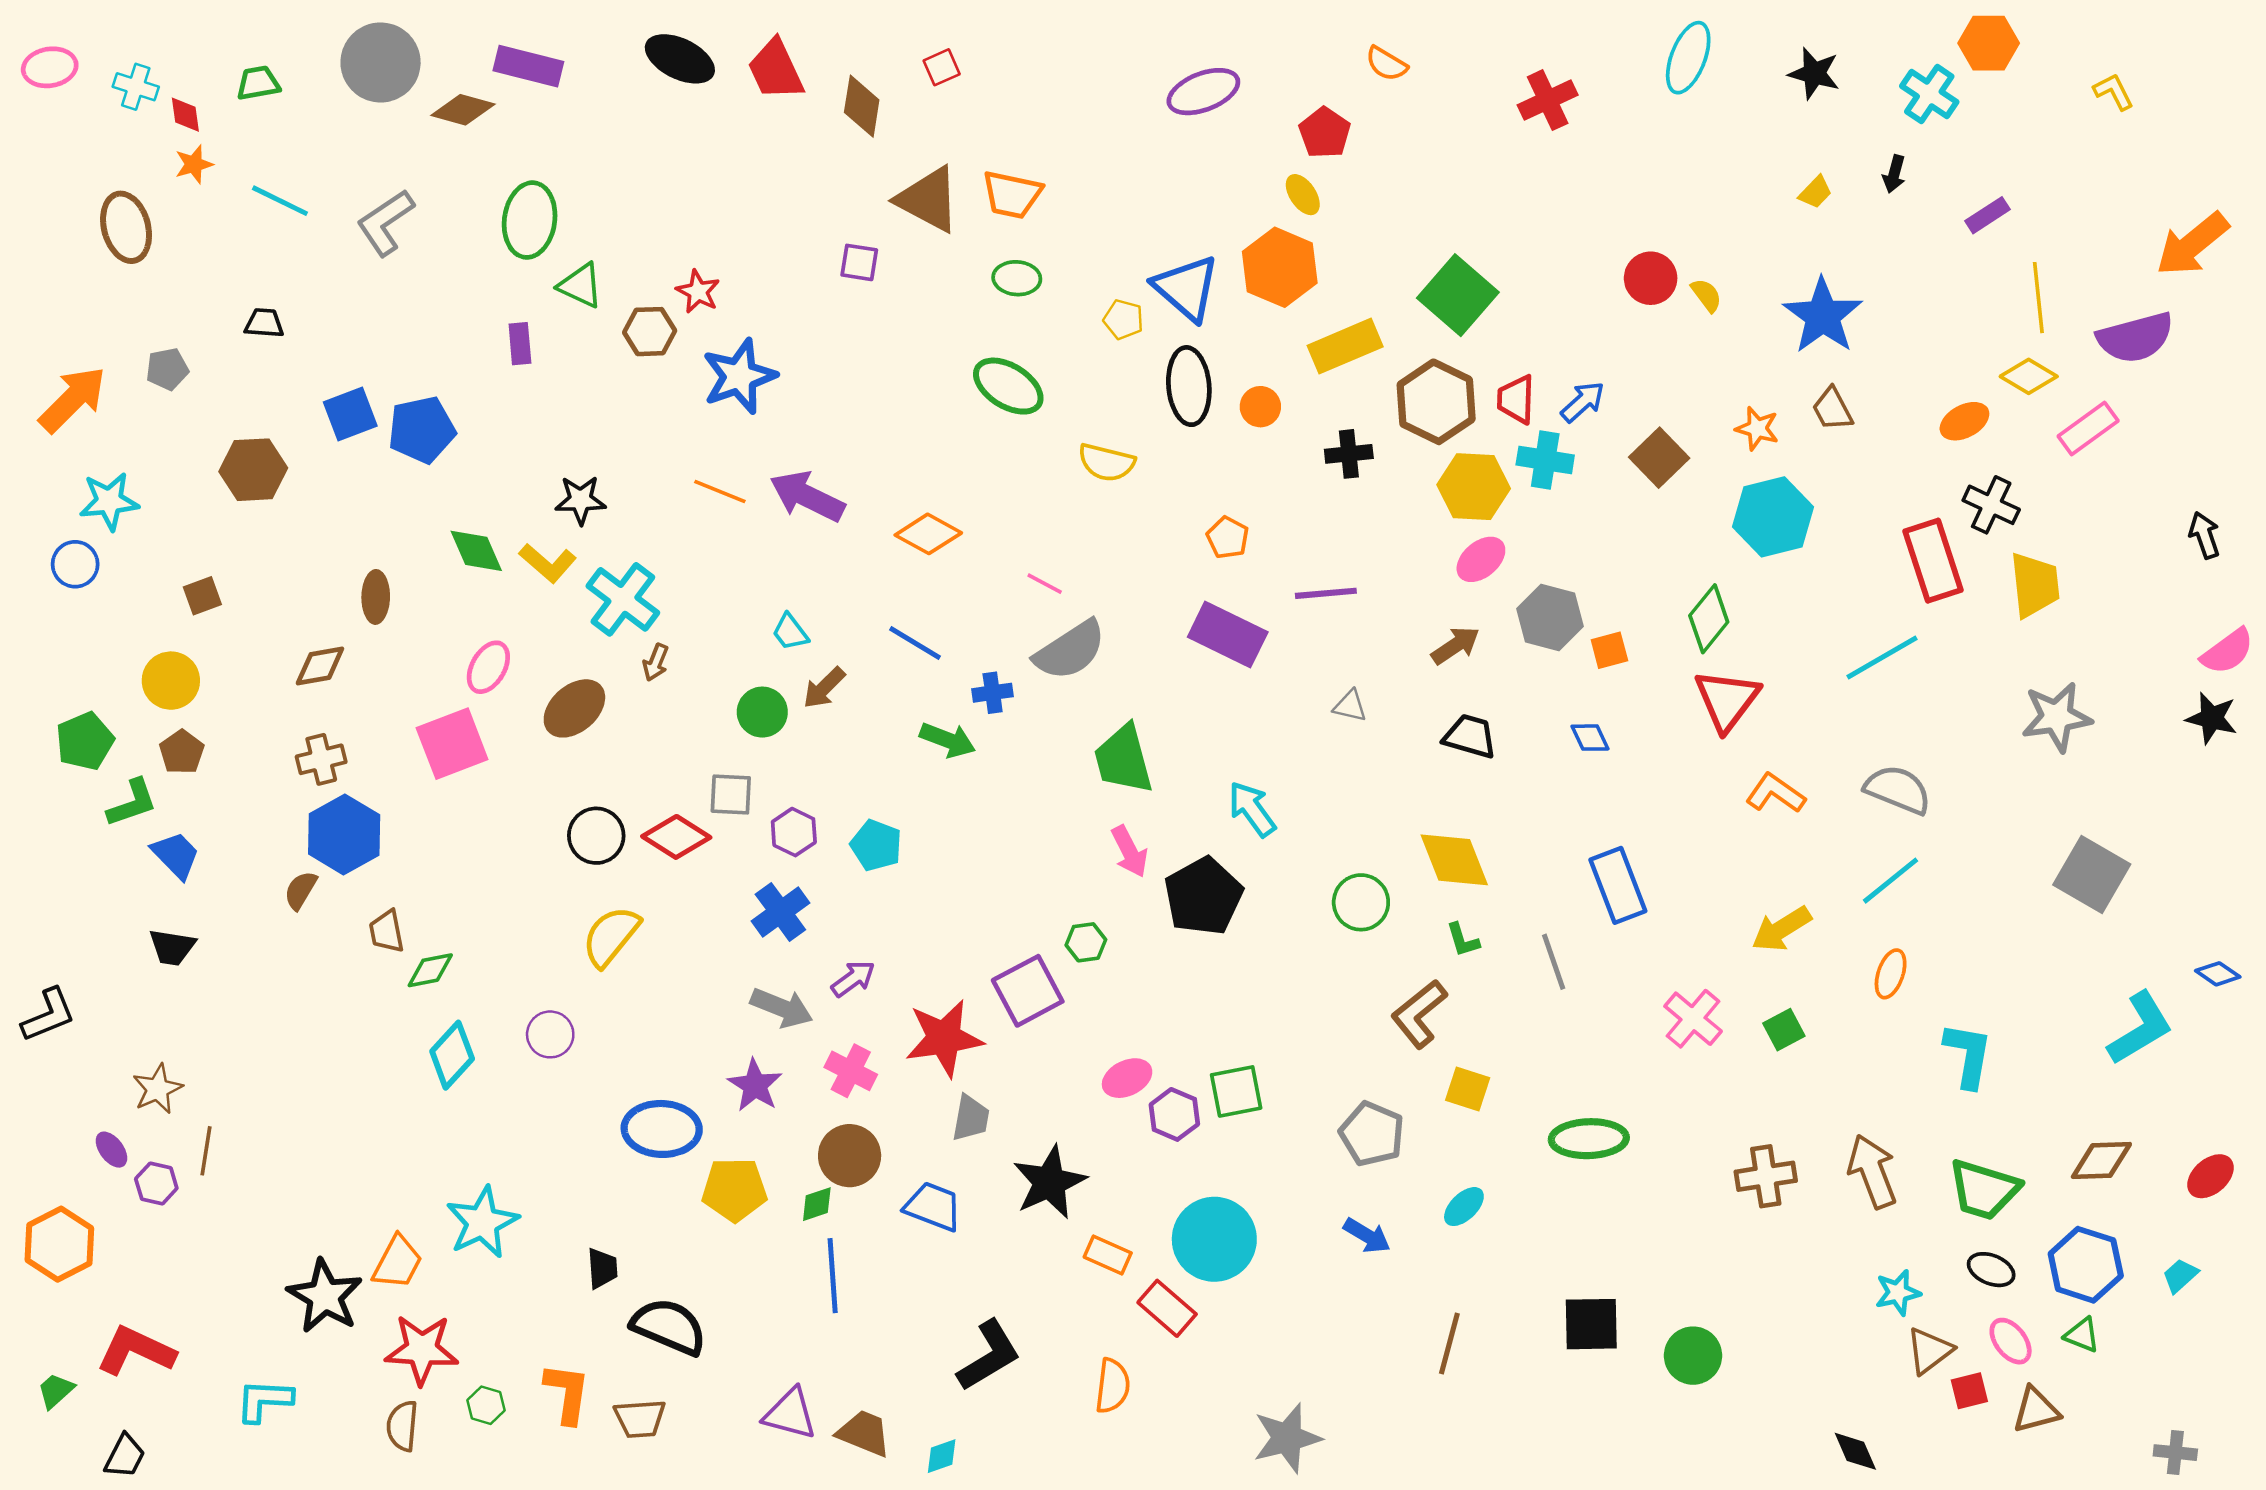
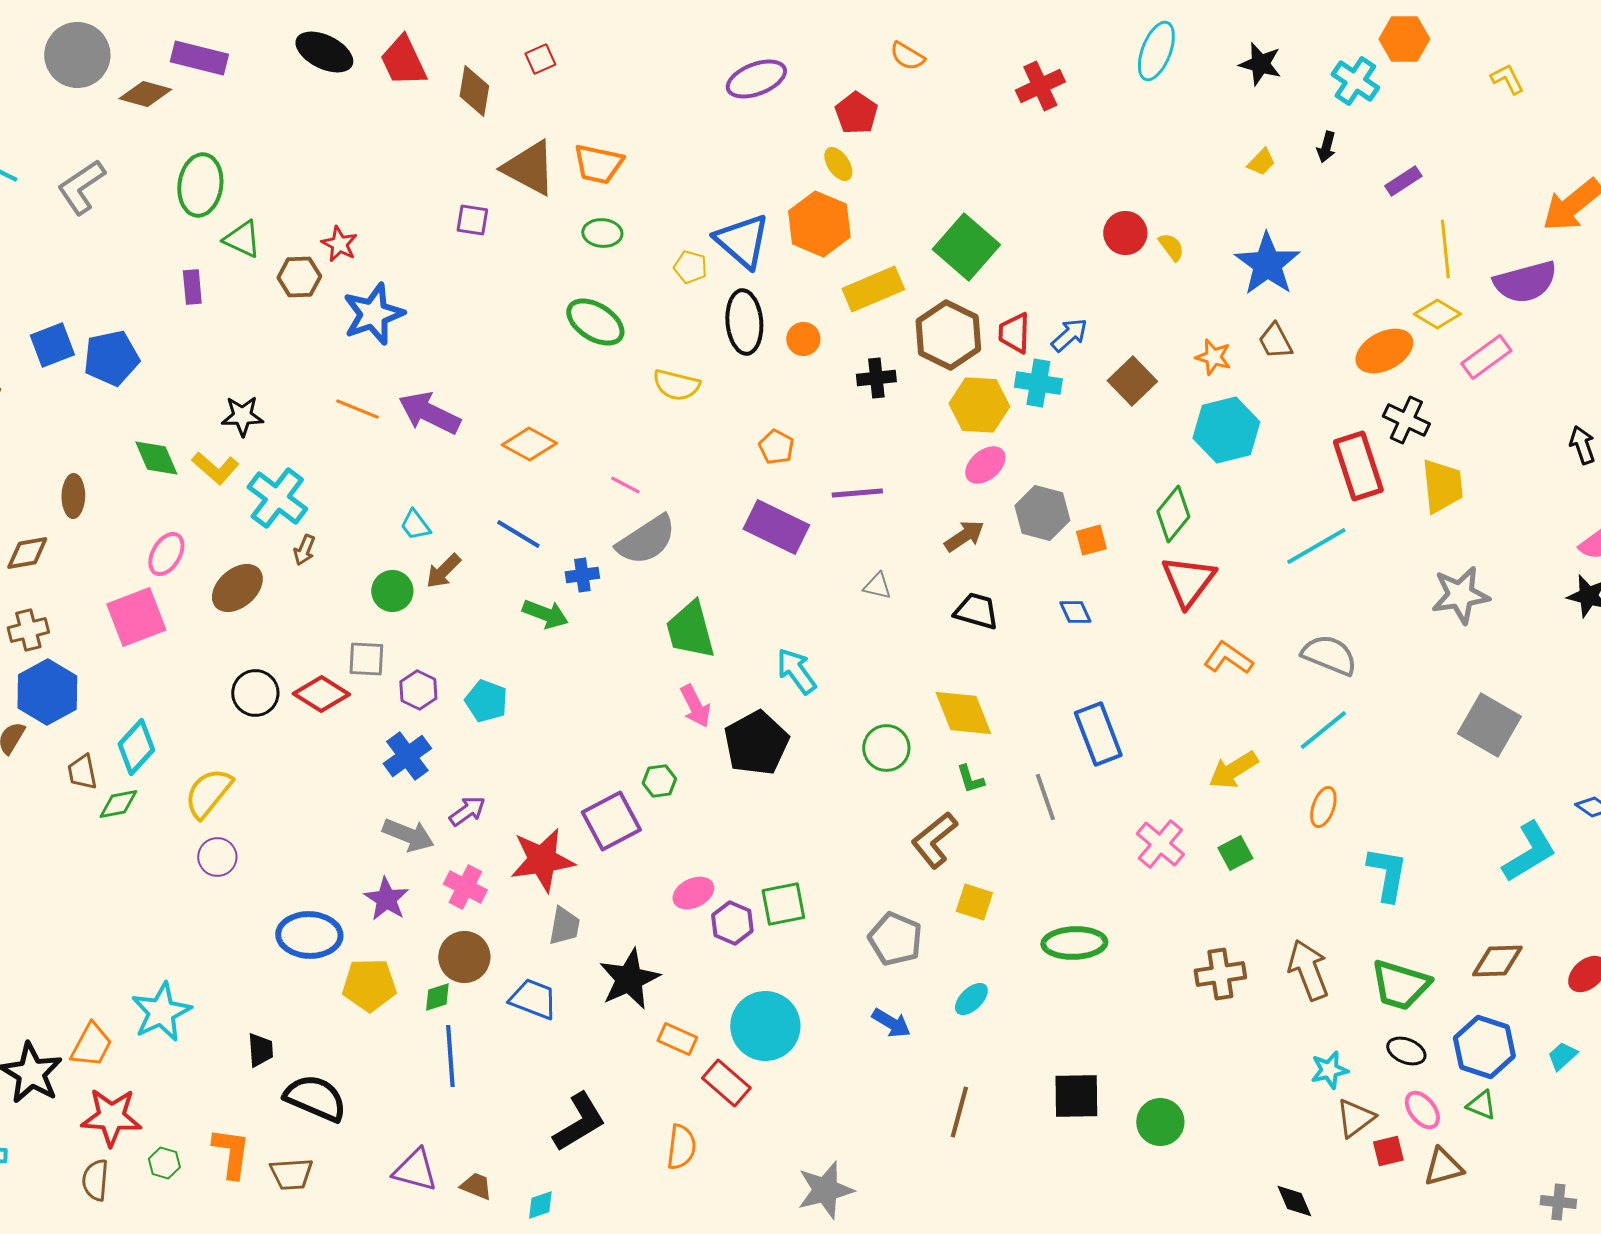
orange ellipse: (1964, 421) -> (1384, 351), size x1.4
yellow semicircle: (611, 936) -> (208, 793), moved
cyan diamond: (452, 1055) -> (136, 747), moved
brown trapezoid: (864, 1433) -> (476, 1186), size x0.7

